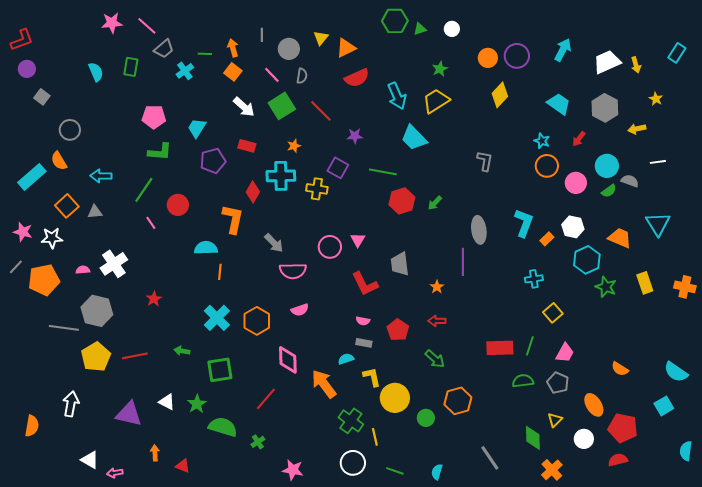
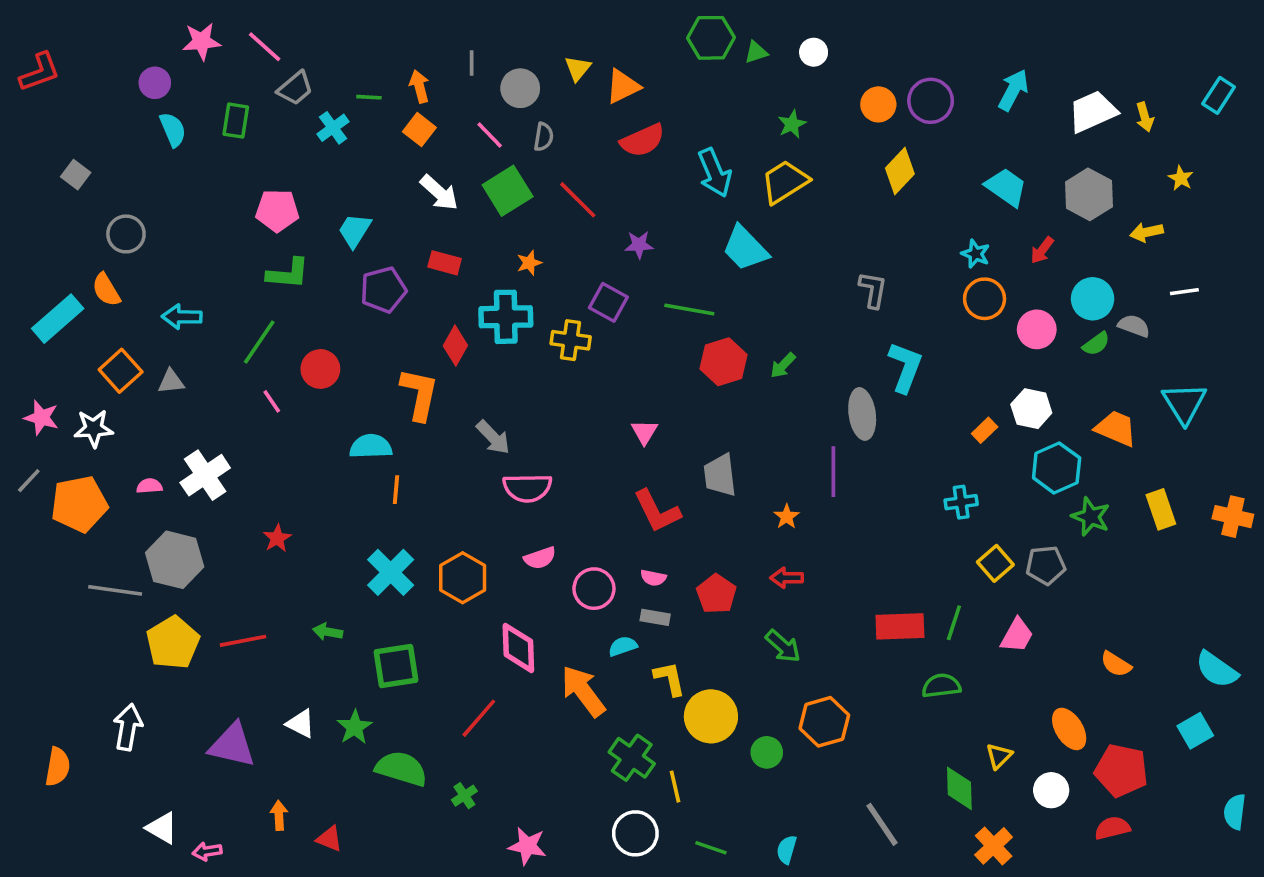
purple circle: (27, 69) -> (155, 83), moved
cyan L-shape: (524, 223) -> (905, 367), moved
pink circle: (330, 247) -> (594, 589), moved
gray pentagon: (558, 383) -> (1046, 565), moved, turned -30

